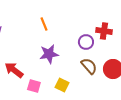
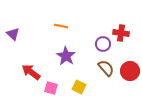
orange line: (44, 24) -> (61, 26), turned -56
purple star: (49, 54) -> (66, 56), turned -30

